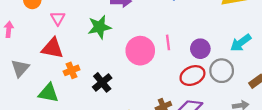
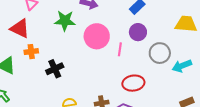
purple circle: (200, 49) -> (138, 32), moved
pink circle: (140, 51) -> (97, 36), moved
gray circle: (222, 71) -> (160, 53), moved

